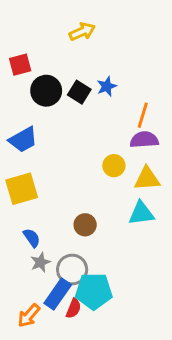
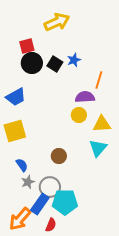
yellow arrow: (82, 32) -> (57, 22), size x1.4
red square: (20, 65) -> (27, 46), moved
purple semicircle: (144, 140) -> (85, 97), moved
cyan triangle: (141, 213) -> (98, 148), turned -42
red semicircle: (74, 308) -> (51, 225), moved
orange arrow: (29, 316) -> (20, 219), size x1.4

